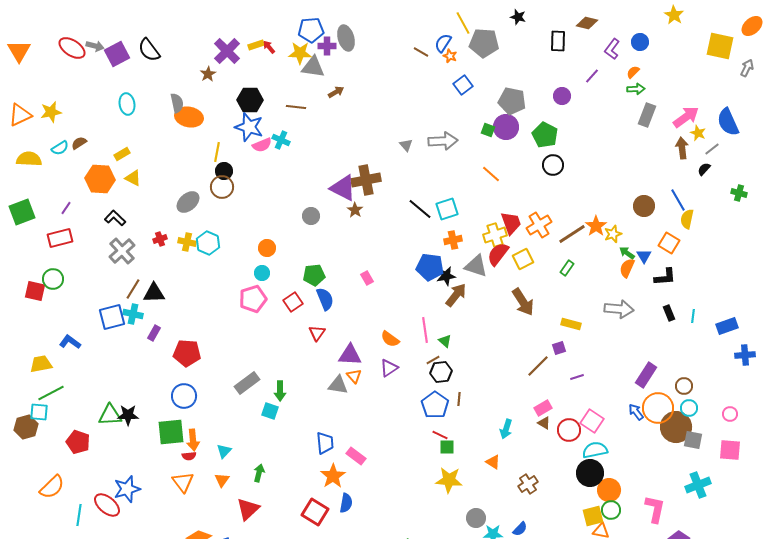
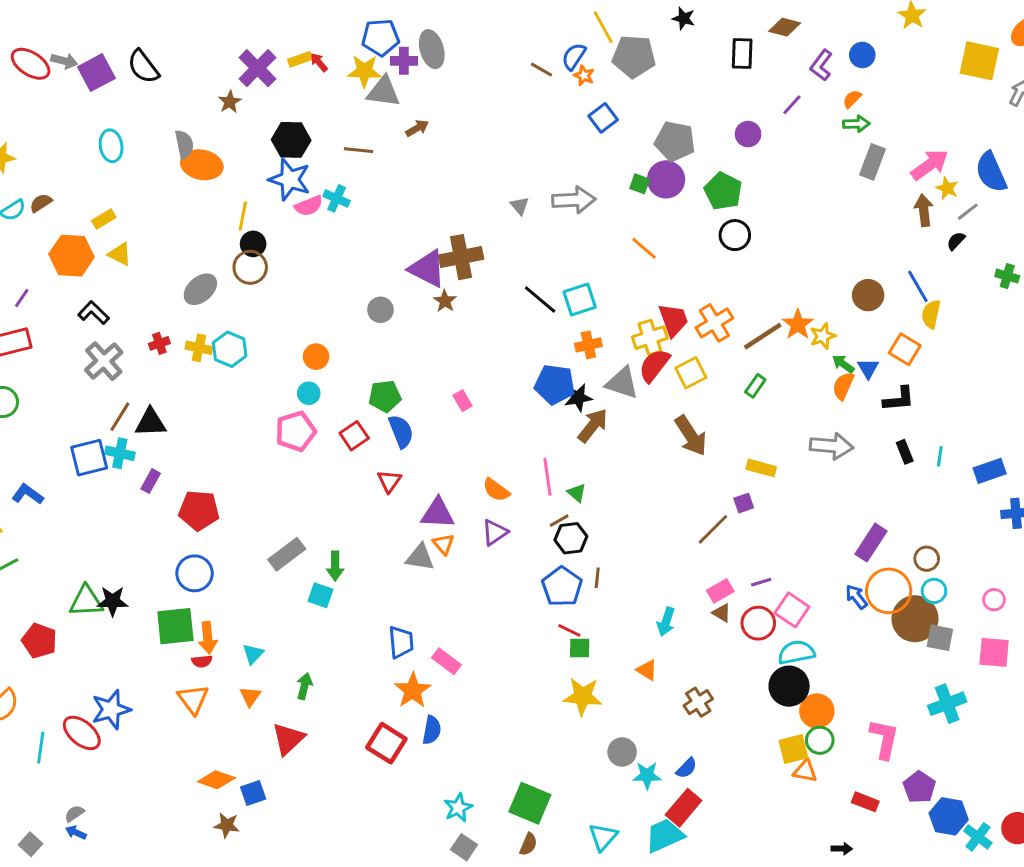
purple line: (577, 377) -> (761, 582), moved

